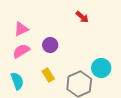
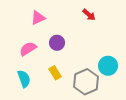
pink triangle: (21, 29) -> (38, 18), moved

